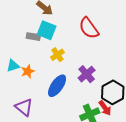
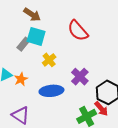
gray rectangle: (33, 37) -> (23, 44), turned -56
blue ellipse: (57, 86) -> (51, 91), turned 55

